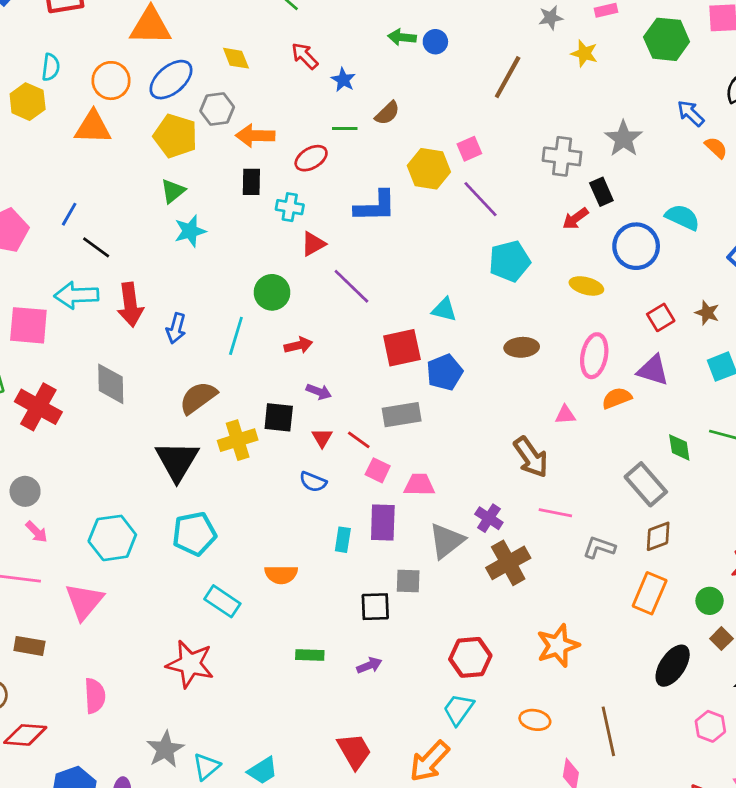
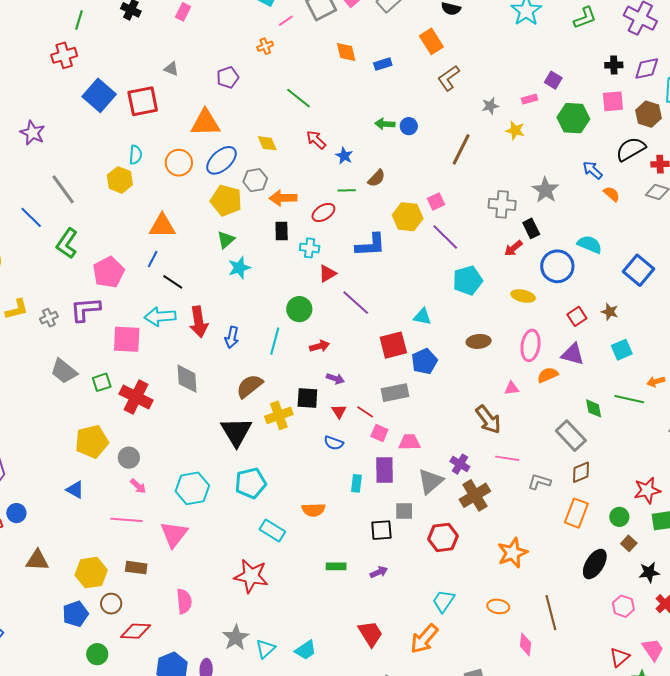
orange triangle: (93, 127) -> (162, 226), moved
red hexagon: (470, 657) -> (443, 537), moved

